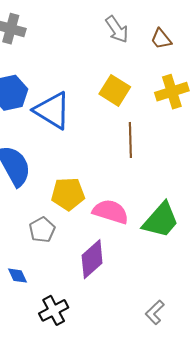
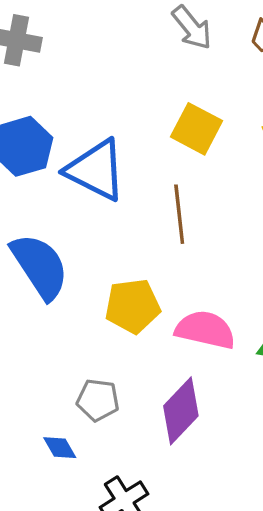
brown line: (130, 140) -> (179, 214), moved
gray pentagon: (42, 230) -> (98, 400), moved, turned -30

